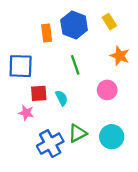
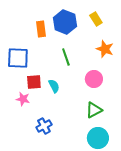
green triangle: (77, 133) -> (94, 110), moved
cyan circle: (112, 137) -> (98, 138), moved
blue cross: (50, 144) -> (44, 126), size x0.7

